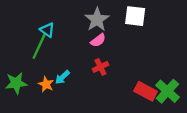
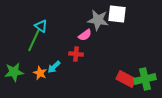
gray star: (97, 20) -> (98, 20), moved, turned -30
red cross: (100, 67) -> (76, 54), moved, turned 32
green cross: (167, 91) -> (145, 79), turned 35

